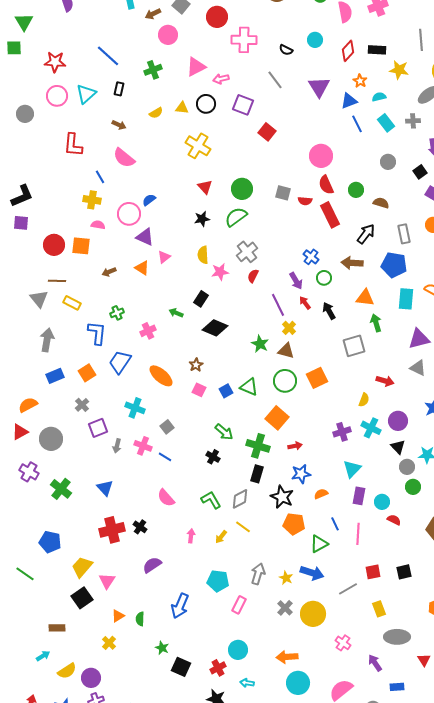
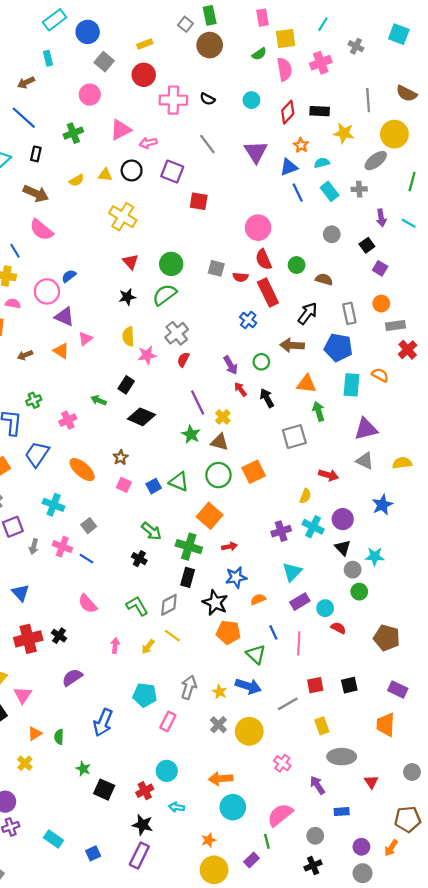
brown arrow: (153, 14) -> (26, 82), moved
black semicircle: (286, 50) -> (207, 99), moved
brown arrow: (119, 125) -> (36, 194), size x1.6
red square: (267, 132) -> (199, 201), turned -30
blue cross: (311, 257) -> (248, 320), moved
purple line: (278, 305) -> (198, 402), moved
purple rectangle: (359, 496) -> (300, 602), turned 48
green triangle: (319, 544) -> (256, 654), turned -48

